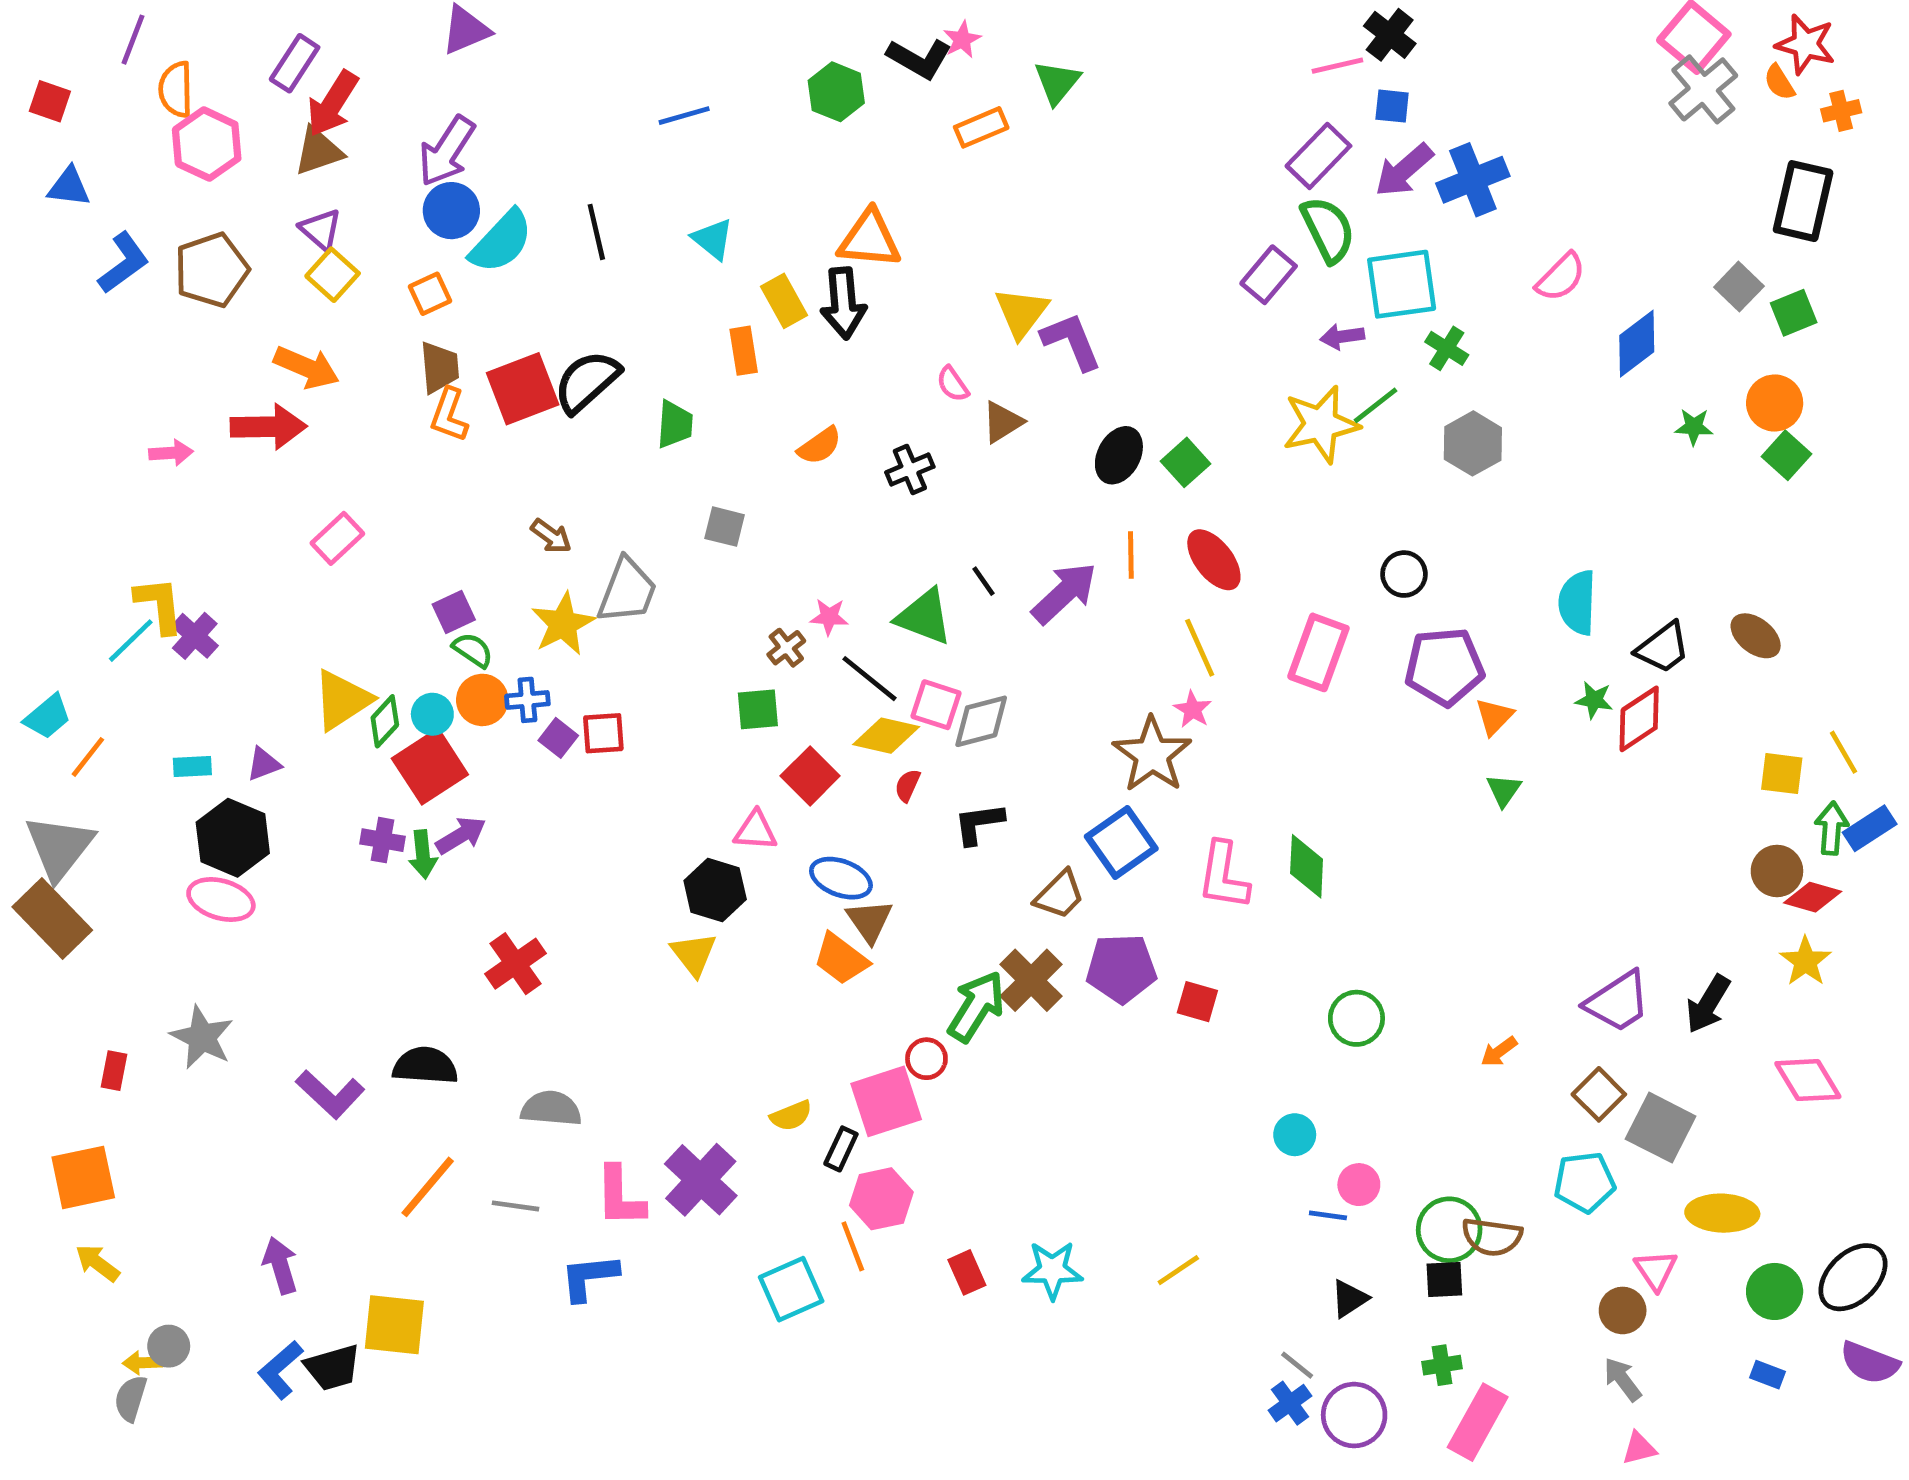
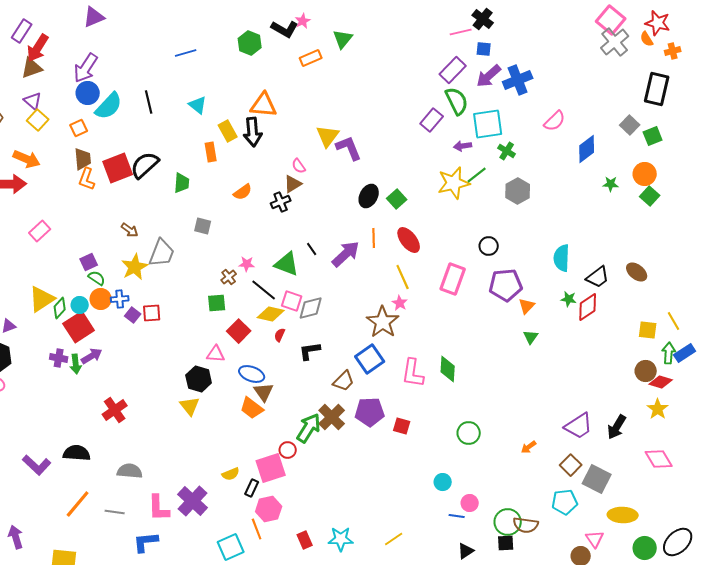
brown triangle: (1003, 422) -> (293, 184), moved

